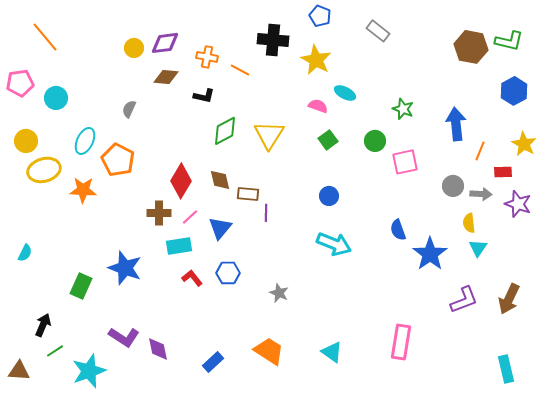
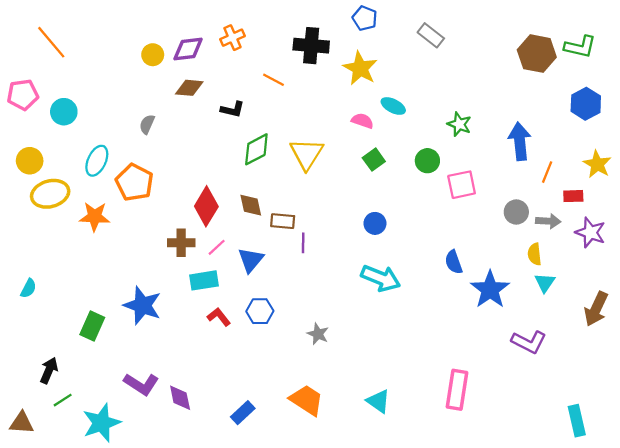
orange cross: (207, 57) -> (232, 38), moved, turned -35
brown arrow: (509, 299) -> (596, 309), moved
purple L-shape: (464, 300) -> (529, 342), turned 48

